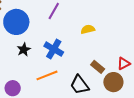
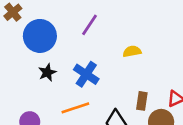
brown rectangle: (98, 67) -> (142, 101), turned 56

